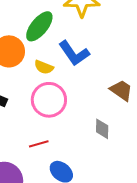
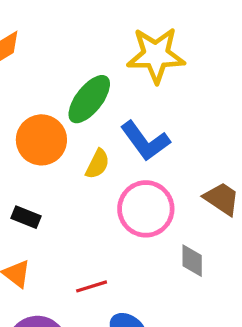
yellow semicircle: (44, 67) -> (97, 164), turned -84
pink circle: (49, 100) -> (146, 209), moved

